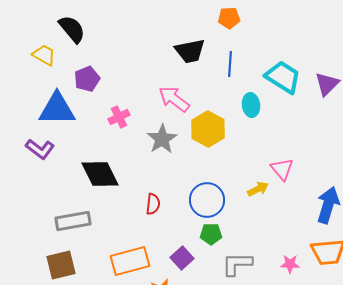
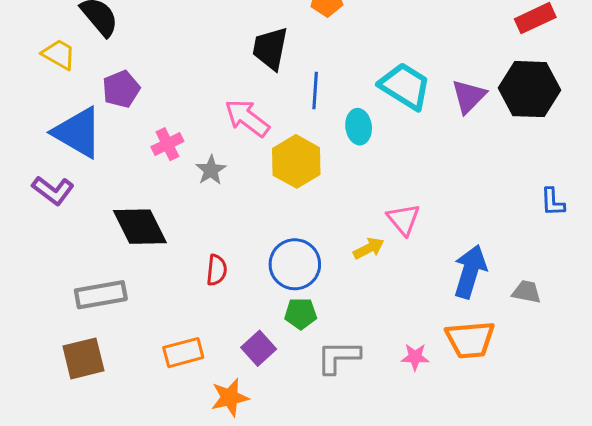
black trapezoid: (190, 51) -> (270, 48), turned 112
blue line: (230, 64) -> (315, 90), moved
blue triangle: (57, 109) -> (78, 132), turned 30
gray star: (162, 139) -> (211, 170), moved, size x0.7
orange rectangle: (130, 261) -> (183, 353), size x0.7

